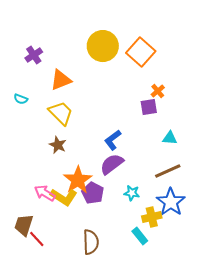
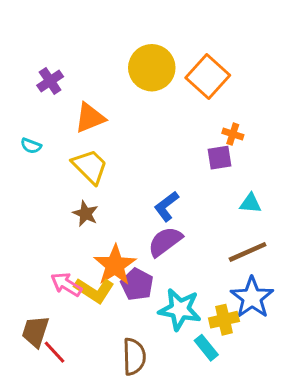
orange cross: (158, 91) -> (233, 134), turned -32
cyan star: (132, 193) -> (180, 309), moved, size x1.8

